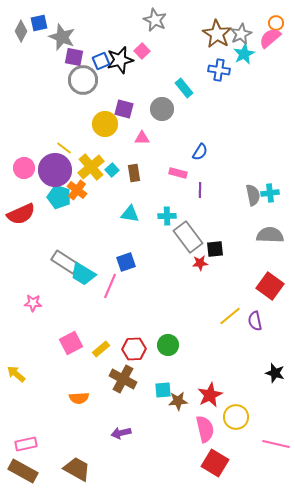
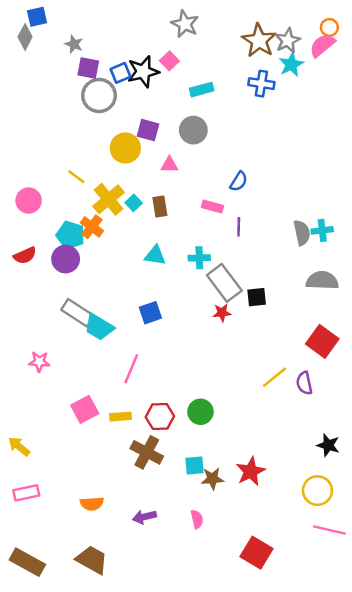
blue square: (39, 23) -> (37, 17), moved
gray star: (62, 37) -> (74, 44), size x0.6
cyan rectangle: (184, 88) -> (202, 90), moved, turned -66
purple circle: (55, 170) -> (66, 259), moved, size x0.7
red semicircle: (21, 214) -> (25, 255), size x0.7
red star: (200, 263) -> (222, 313), moved
pink line: (110, 286) -> (131, 369), moved
yellow rectangle: (101, 349) -> (120, 417), turned 36
orange semicircle: (79, 398) -> (92, 504), moved
yellow circle: (236, 417) -> (317, 491), moved
pink semicircle: (205, 429) -> (197, 519), moved, size x0.6
pink rectangle: (26, 444) -> (26, 493), moved

